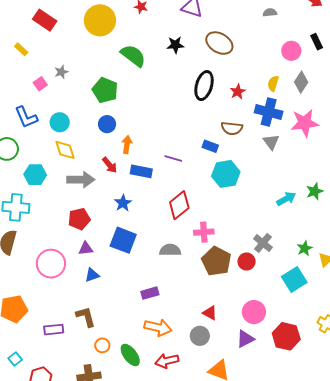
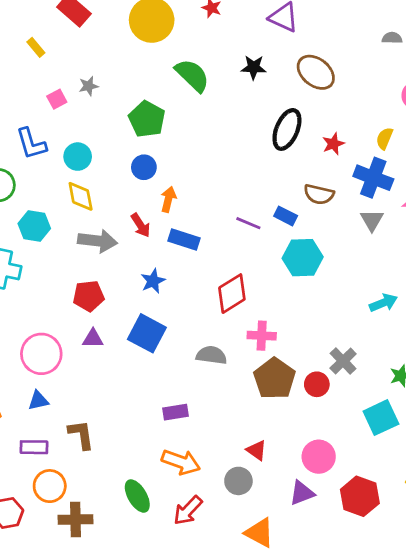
purple line: (173, 158) -> (248, 223), moved
blue triangle: (92, 275) -> (38, 401), moved
orange circle: (102, 345) -> (50, 486), moved, size x1.5
red arrow: (167, 361) -> (188, 510), turned -40

